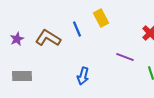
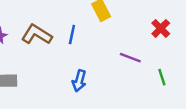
blue line: (77, 29) -> (72, 35), moved, turned 35

